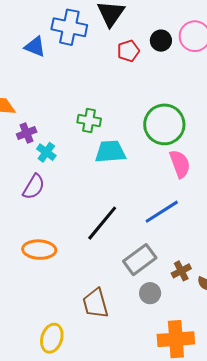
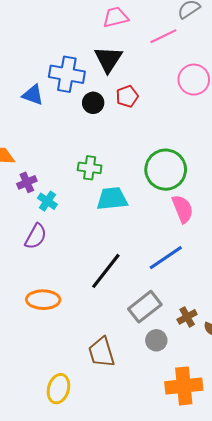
black circle: (161, 41) -> (93, 103), moved

